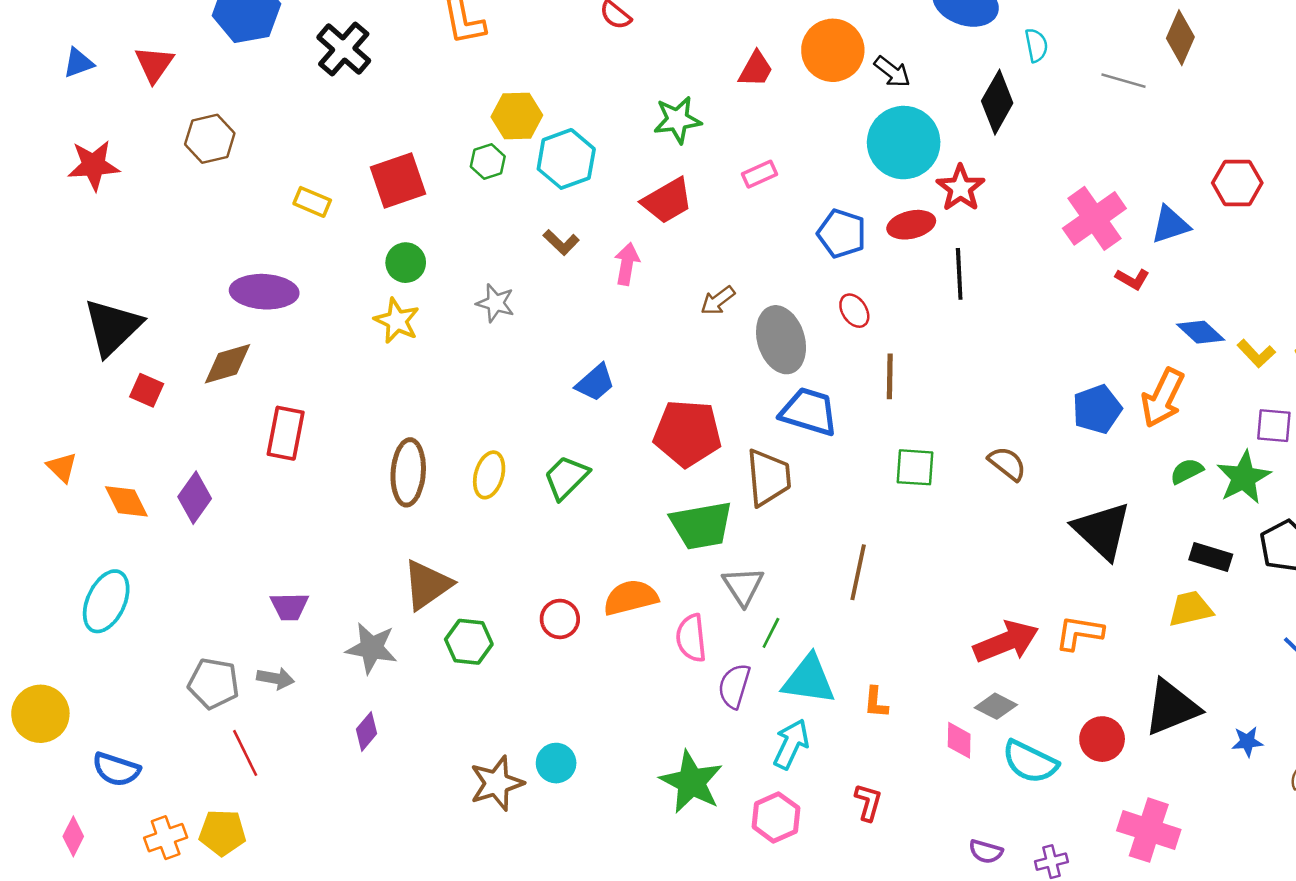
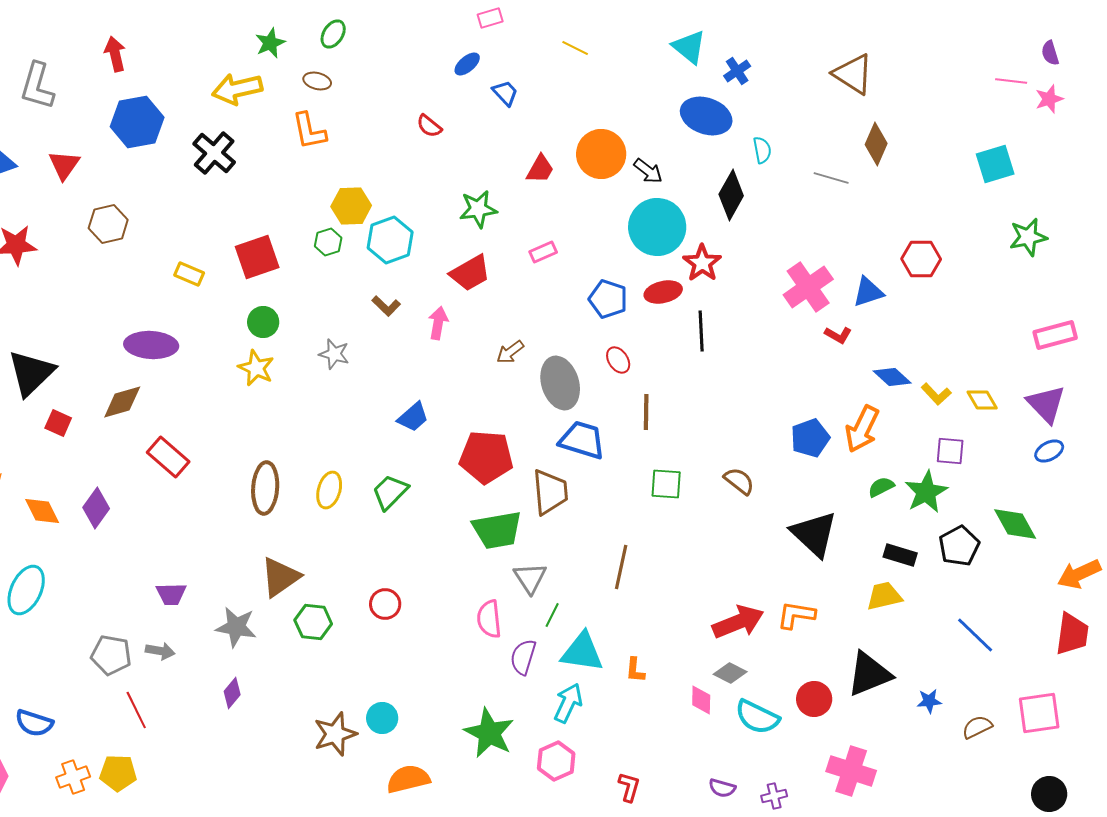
red rectangle: (286, 433) -> (168, 457), turned -60
orange semicircle: (631, 598) -> (408, 779), moved
red L-shape: (868, 802) -> (629, 787), moved

